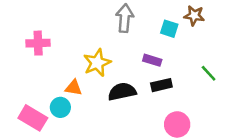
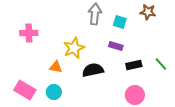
cyan square: (169, 29) -> (120, 22), moved
green line: (209, 73) -> (161, 64), moved
black rectangle: (161, 85) -> (134, 65), moved
cyan circle: (60, 107) -> (54, 92), moved

